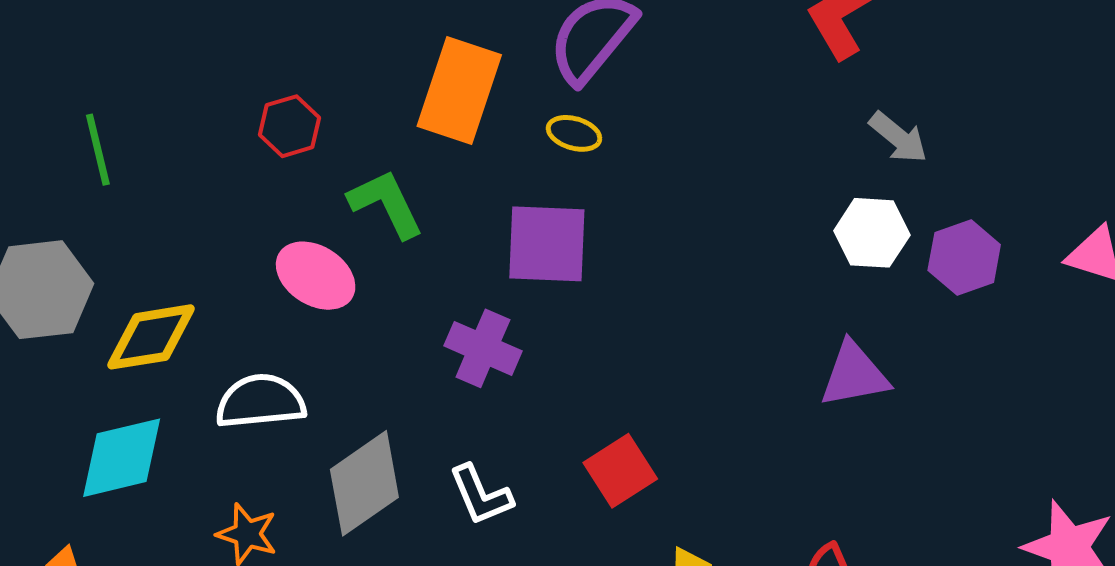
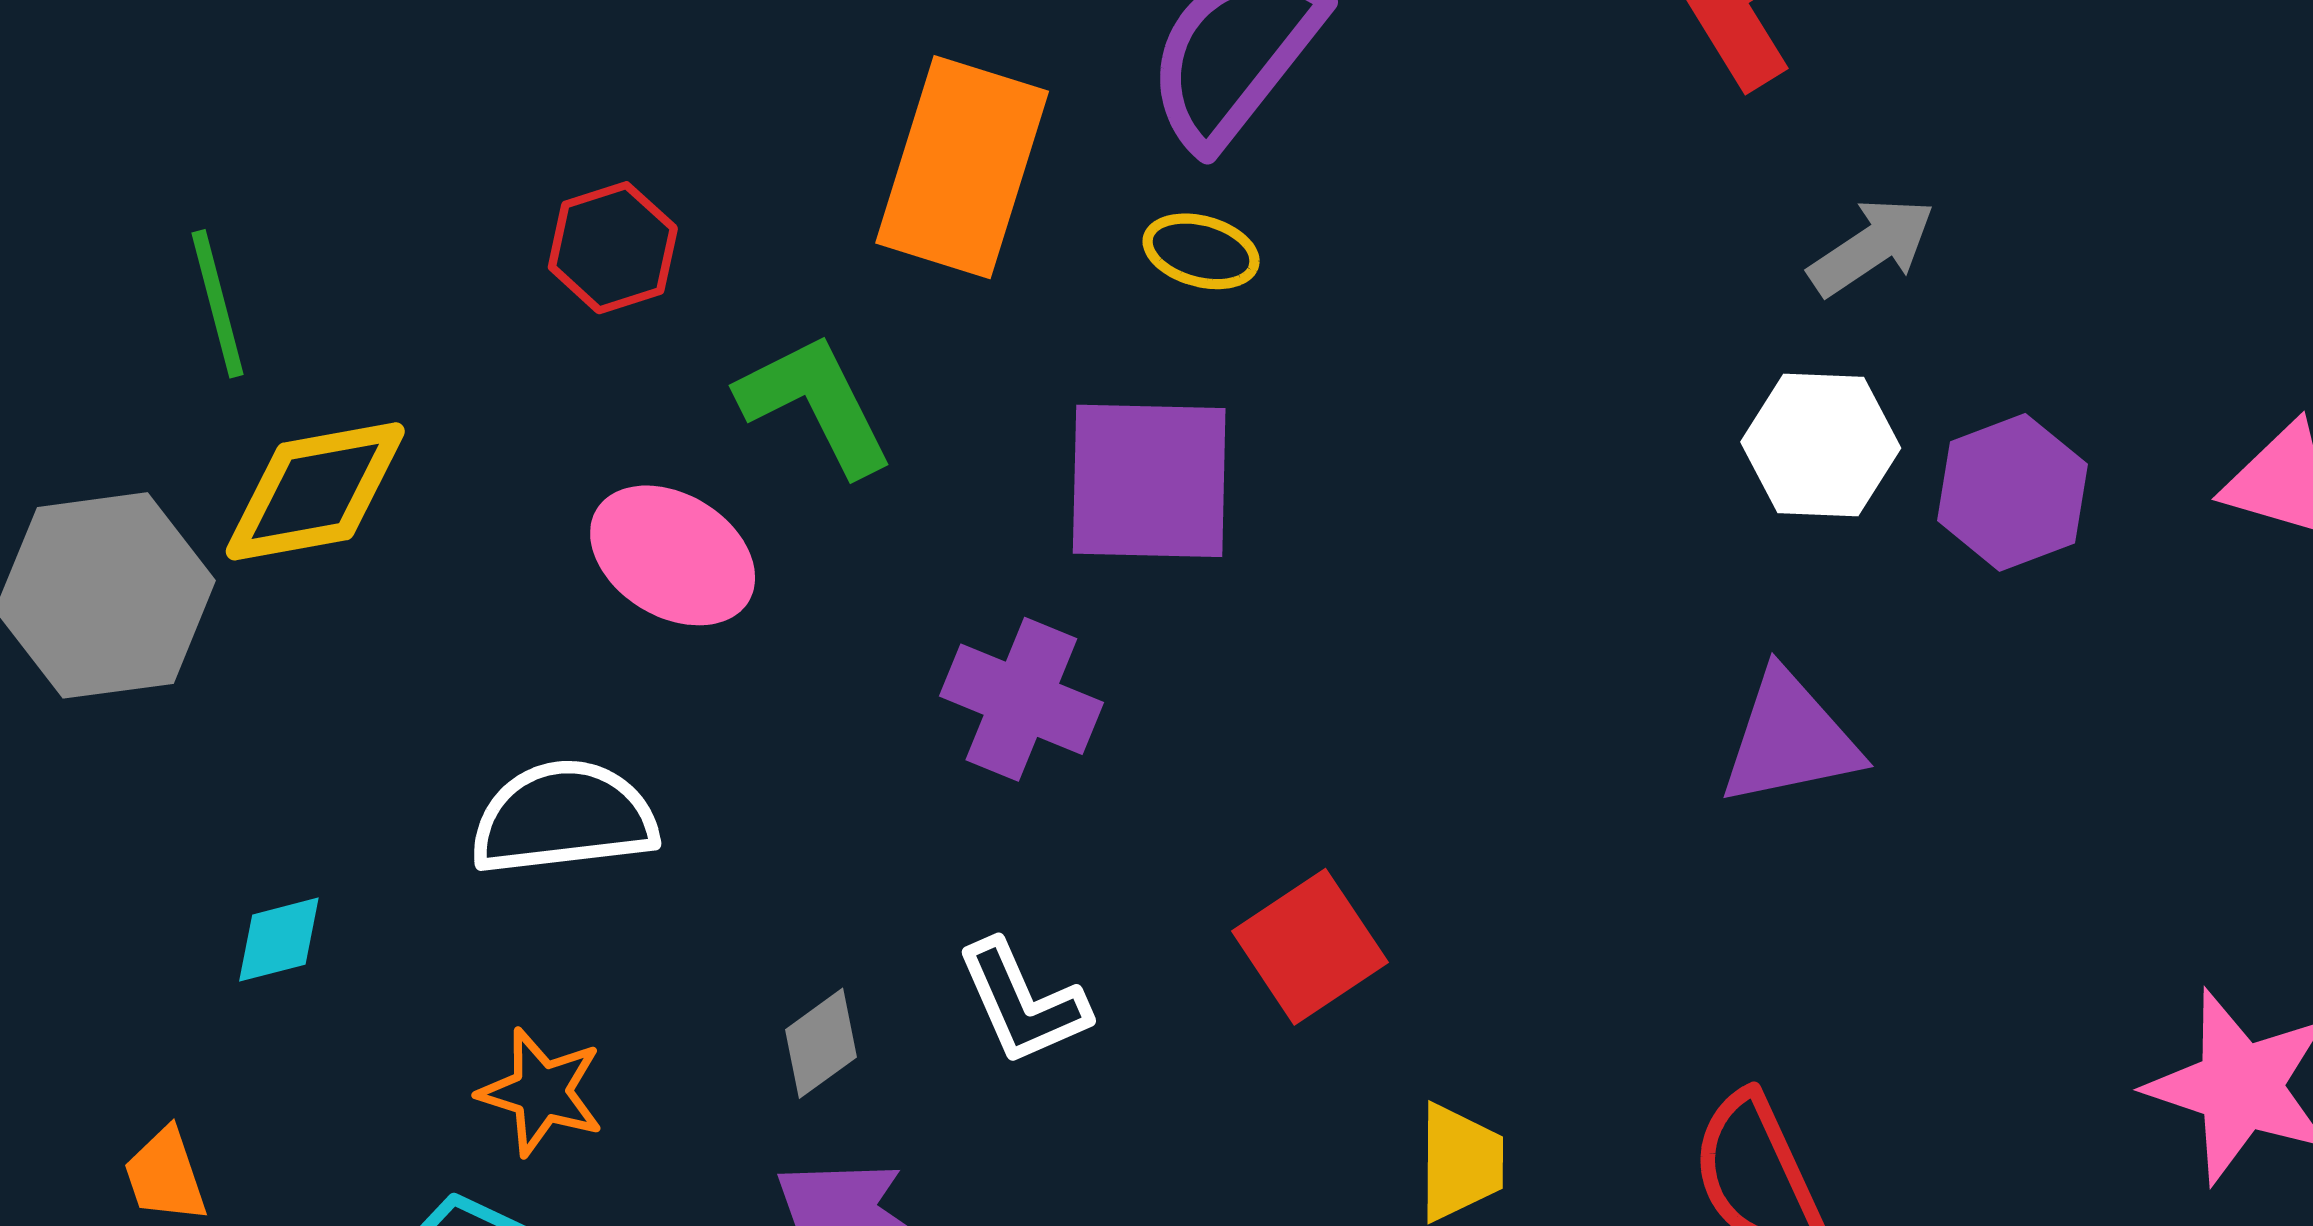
gray arrow: (898, 137) -> (1872, 247), turned -72
yellow diamond: (151, 337) -> (315, 491), moved
cyan diamond: (122, 458) -> (279, 940), size x0.5
gray diamond: (364, 483) -> (821, 1043), moved, size x0.5

